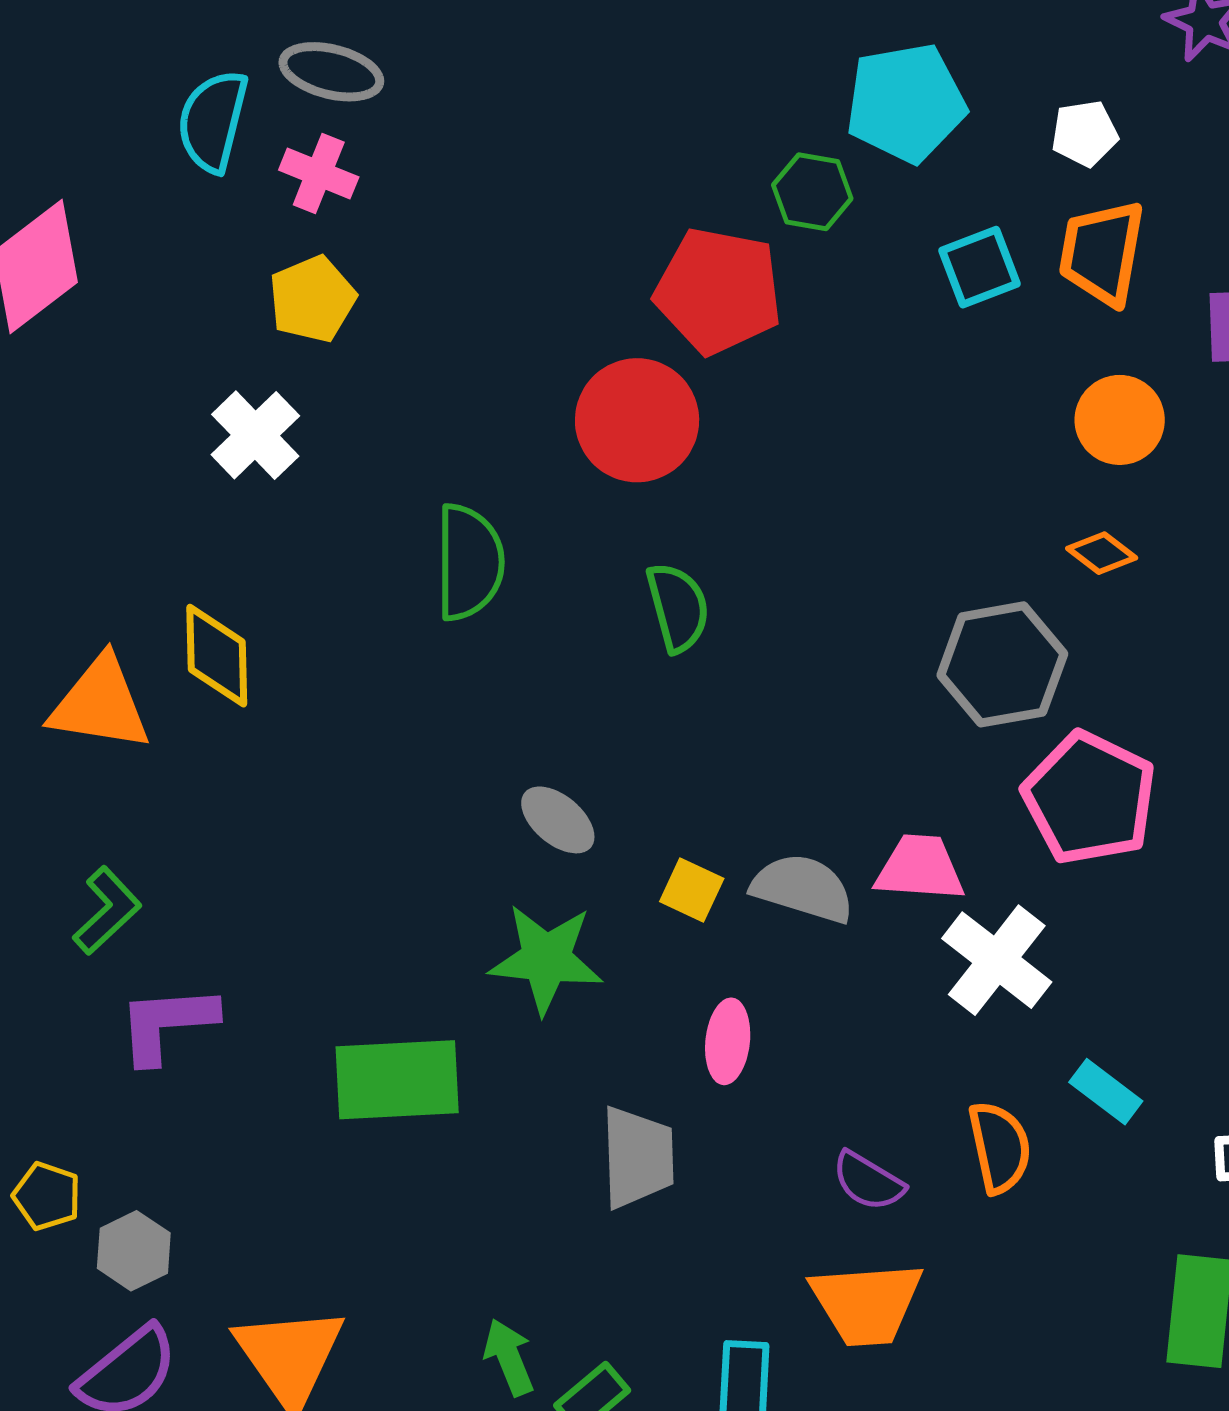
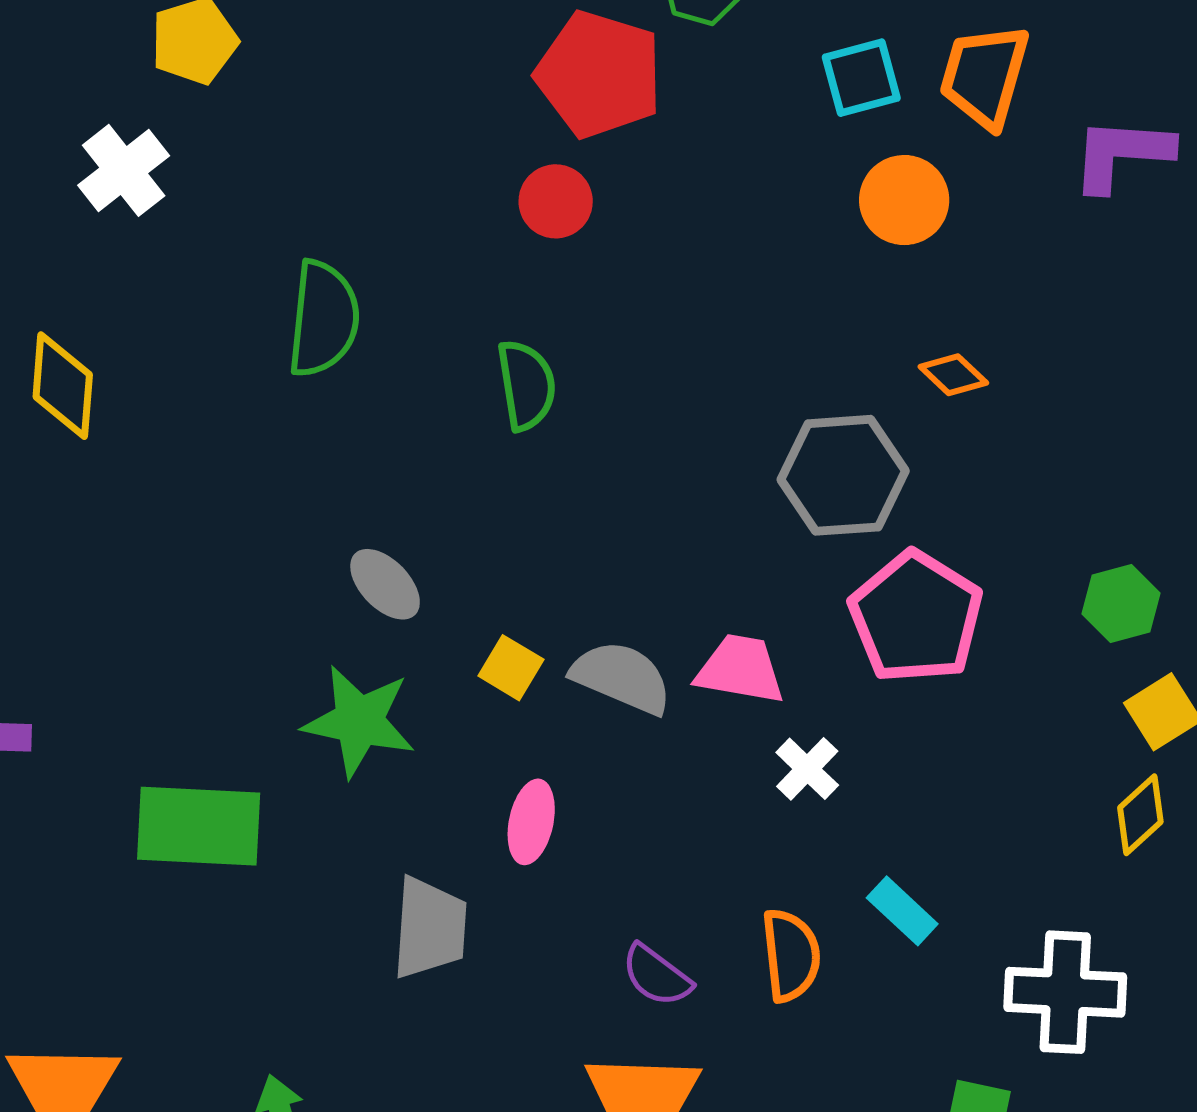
red circle: (637, 420) -> (556, 201), moved, size x0.6
orange circle: (1120, 420) -> (904, 200), moved
white cross: (997, 960) -> (807, 769), size x0.6

